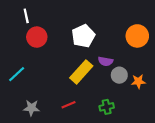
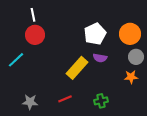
white line: (26, 16) -> (33, 15), moved
white pentagon: (83, 36) -> (95, 34), moved
cyan line: (17, 74) -> (16, 60), moved
gray circle: (119, 75) -> (136, 57), moved

